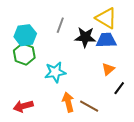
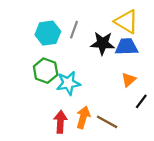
cyan hexagon: (25, 35) -> (48, 33), moved
green hexagon: (24, 54) -> (46, 71), moved
orange arrow: (68, 102) -> (83, 117), turned 30
red arrow: (23, 106) -> (60, 122), moved, turned 108

